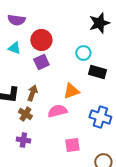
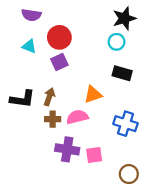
cyan circle: (83, 53) -> (117, 42), moved
brown cross: (25, 114) -> (53, 119), moved, turned -32
purple cross: (23, 140) -> (67, 149), moved, size x1.5

